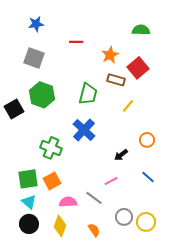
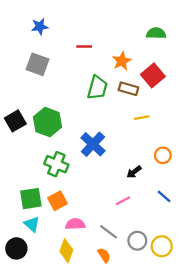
green trapezoid: (88, 94) -> (97, 88), moved
green hexagon: (42, 95) -> (47, 122), moved
yellow line: (128, 106) -> (142, 118), turned 40
gray line: (94, 198) -> (108, 232), moved
black circle: (29, 224) -> (16, 248), moved

